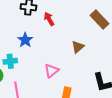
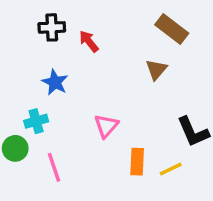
brown triangle: (78, 47) -> (156, 69), moved

